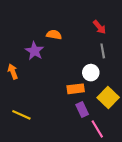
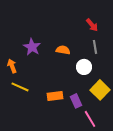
orange semicircle: (54, 35) -> (63, 50), moved
orange rectangle: (76, 89) -> (55, 96), moved
yellow line: (21, 115) -> (20, 87), moved

